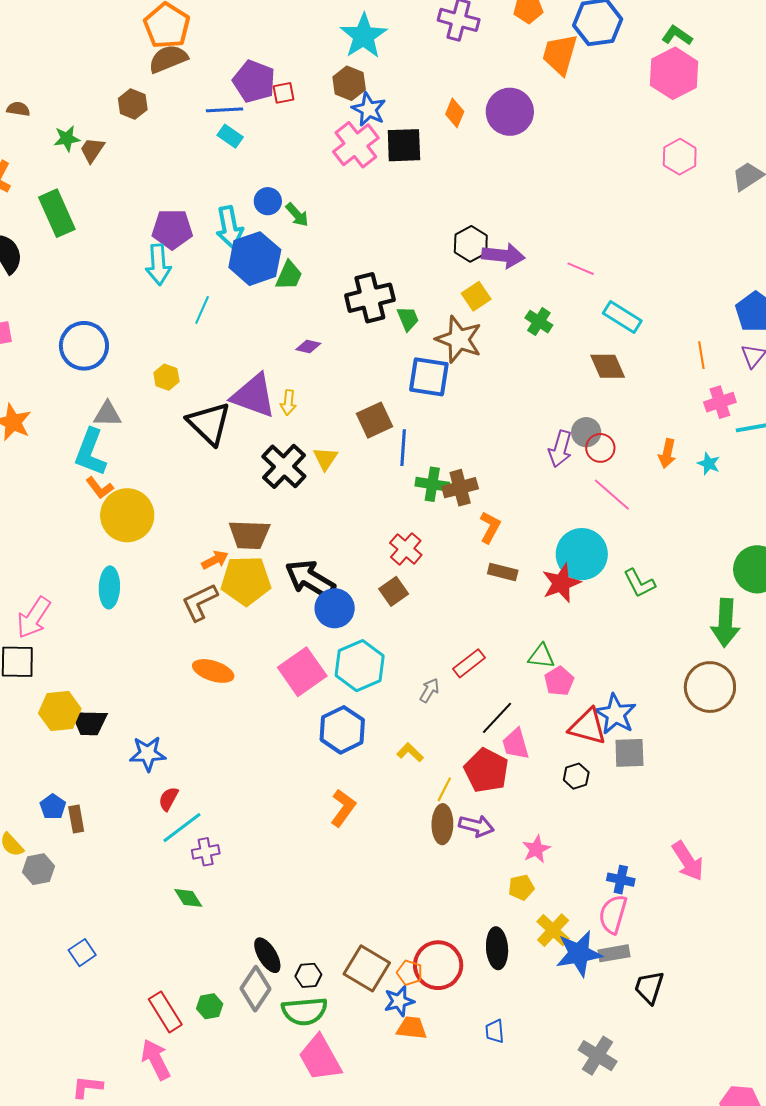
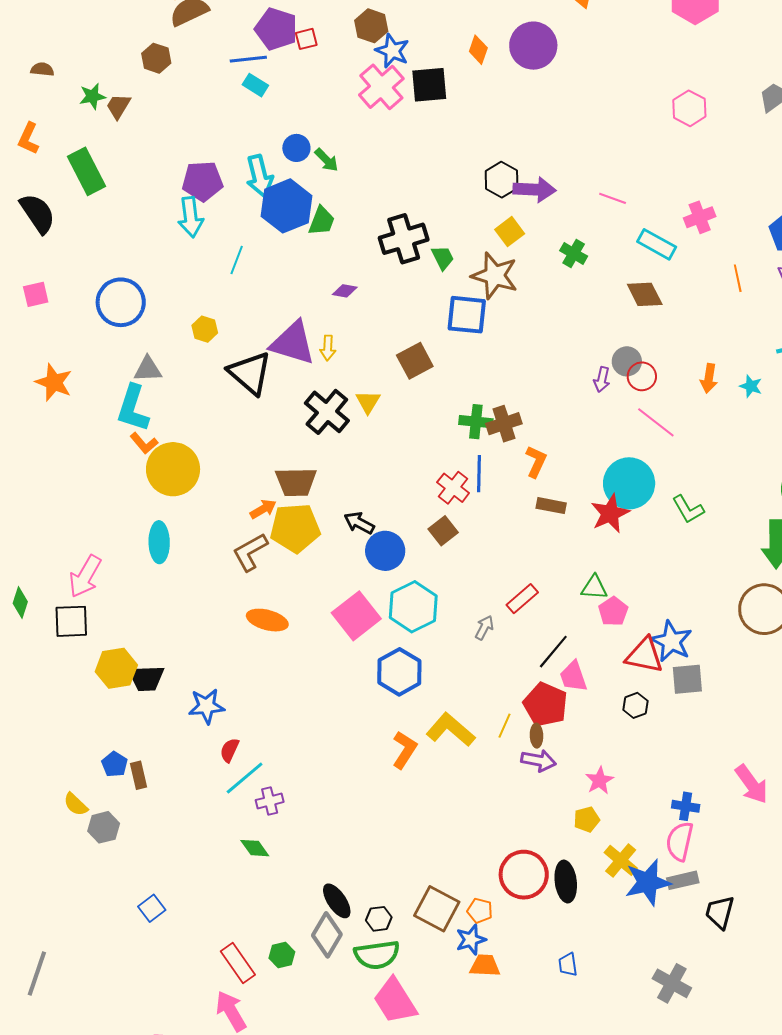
pink hexagon: (680, 157) -> (689, 108), moved
pink cross: (720, 402) -> (700, 217), moved
blue line: (403, 448) -> (479, 474), moved
purple arrow: (560, 449) -> (602, 379), size x0.7
black arrow: (310, 579) -> (359, 523), size x0.6
yellow L-shape: (410, 752) -> (450, 730), moved, size x1.8
brown ellipse: (442, 824) -> (536, 736), moved, size x0.6
red circle: (438, 965) -> (524, 875), moved

